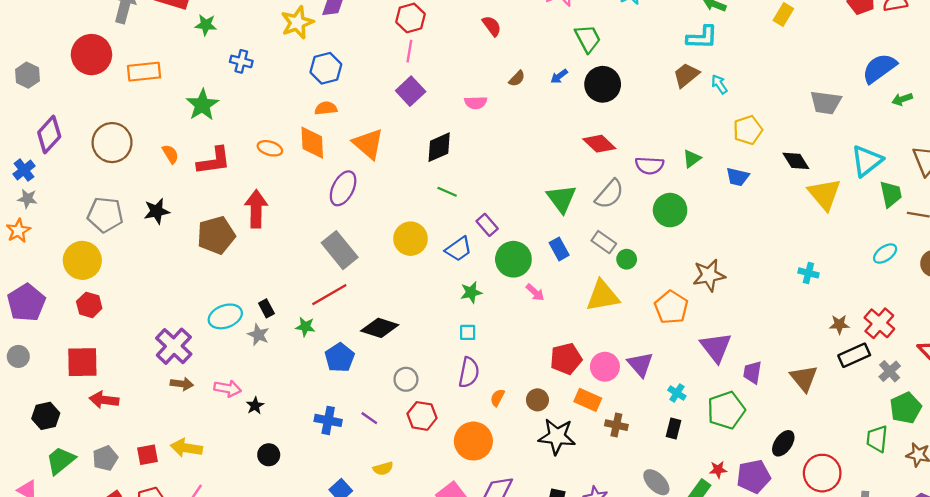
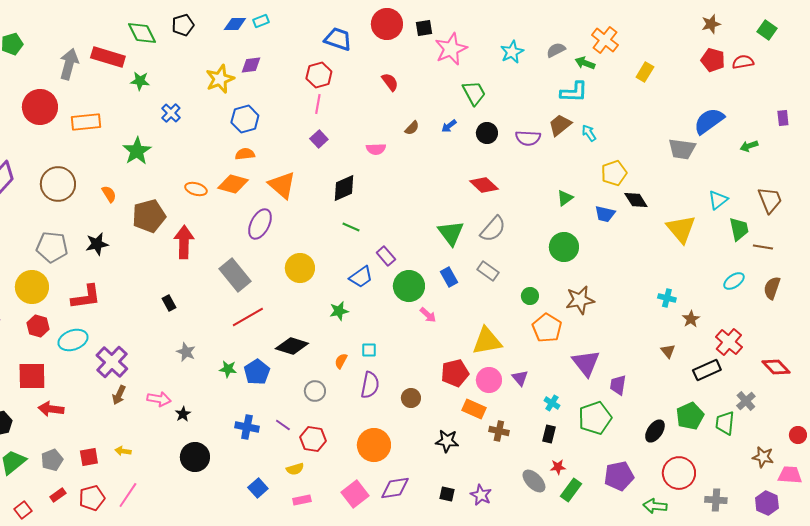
blue cross: (241, 61) -> (171, 113), turned 30
blue semicircle: (879, 68) -> (709, 121), moved
black circle: (603, 84) -> (487, 133), size x0.7
purple square: (411, 91) -> (319, 139), size x0.7
orange diamond: (312, 143) -> (233, 184), turned -72
red L-shape: (214, 161) -> (86, 297), moved
black diamond: (796, 161) -> (636, 200), moved
cyan triangle: (867, 161) -> (718, 200), size x0.7
purple semicircle: (650, 165) -> (528, 138), moved
green circle: (670, 210) -> (564, 247), moved
brown pentagon: (216, 235) -> (149, 216), moved
yellow circle: (411, 239) -> (300, 268), moved
gray rectangle: (340, 250) -> (235, 275), moved
green circle: (627, 259) -> (530, 296), moved
green star: (471, 292) -> (339, 311), moved
yellow triangle: (603, 296) -> (487, 341), moved
black rectangle: (266, 308) -> (169, 303), moved
cyan ellipse: (225, 316) -> (73, 340), moved
brown star: (839, 324) -> (691, 319), moved, turned -30
green star: (305, 327) -> (228, 369), moved
purple triangle: (640, 364) -> (520, 378), size x0.7
gray cross: (890, 371) -> (746, 401), moved
brown triangle: (804, 378) -> (668, 351), moved, size x0.6
brown arrow: (182, 384) -> (119, 395), turned 108
orange semicircle: (497, 398) -> (341, 361), moved
brown circle: (537, 400) -> (411, 398), moved
green pentagon: (906, 408) -> (690, 416), moved
red hexagon: (422, 416) -> (313, 439), moved
black star: (557, 436) -> (447, 441), size x0.7
green trapezoid: (877, 439) -> (725, 423), moved
black ellipse: (783, 443) -> (655, 431), moved
yellow arrow: (186, 448) -> (123, 451), size x0.6
black circle: (269, 455) -> (195, 457), size x1.5
red star: (718, 470) -> (558, 467), moved

